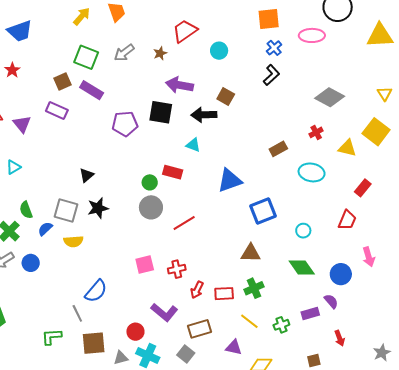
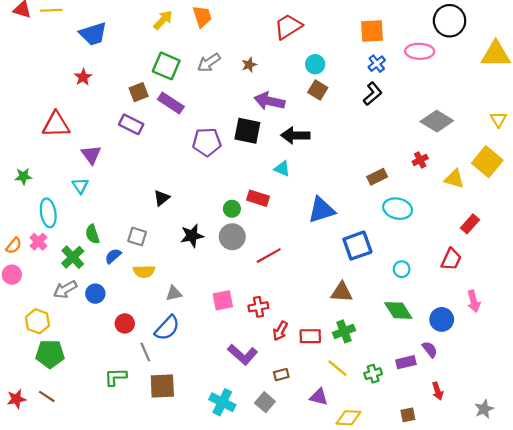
red trapezoid: (185, 31) -> (288, 27), moved
brown square: (226, 97) -> (318, 90), moved
purple triangle: (22, 124) -> (91, 155), moved
cyan triangle: (13, 167) -> (80, 186), turned -35
cyan ellipse: (312, 172) -> (398, 209), moved
black star: (98, 208) -> (192, 236), moved
gray square: (66, 210) -> (137, 236), size x0.7
brown rectangle: (199, 329) -> (281, 375), size x0.6
red circle: (135, 332) -> (125, 323), moved
gray triangle: (121, 358) -> (174, 293), moved

